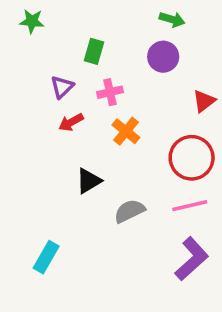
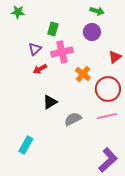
pink cross: (110, 92) -> (62, 52), size x1.5
orange cross: (126, 131) -> (83, 74), moved
purple L-shape: (192, 259) -> (108, 160), moved

